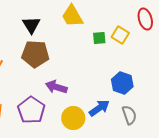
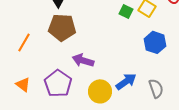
green square: (99, 38) -> (126, 11), turned 32
blue hexagon: (122, 83) -> (155, 42), moved

